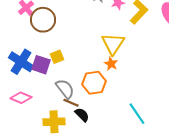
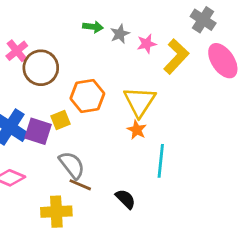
orange hexagon: (94, 83) -> (87, 96), moved
cyan line: (137, 114) -> (161, 161), moved, turned 40
black semicircle: (82, 115) -> (125, 199), moved

